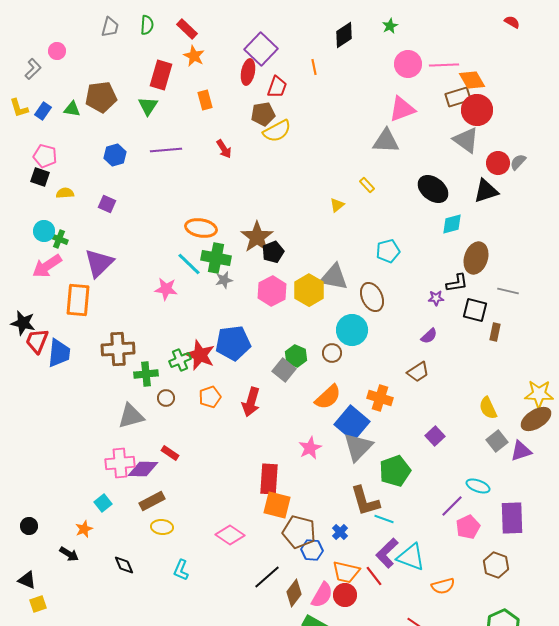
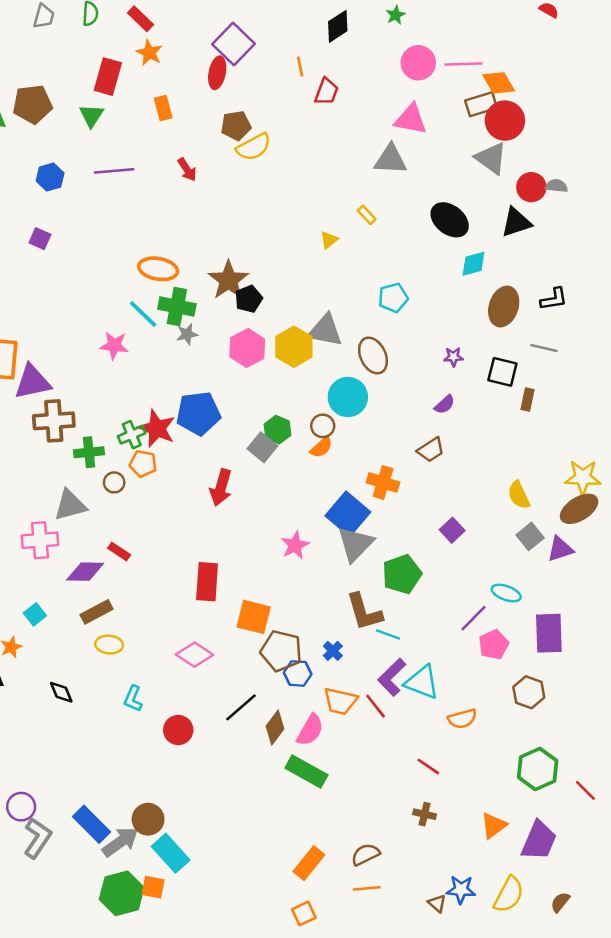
red trapezoid: (277, 87) -> (326, 92), moved
pink triangle: (402, 109) -> (411, 119), turned 32
gray semicircle: (518, 162) -> (556, 186), turned 54
purple triangle: (99, 263) -> (32, 382), moved, turned 32
black L-shape: (457, 283) -> (554, 299), moved
orange pentagon: (210, 397) -> (143, 464), moved, turned 30
orange semicircle: (328, 397) -> (321, 447), moved, size x0.7
pink cross: (120, 463) -> (40, 540), moved
red rectangle: (269, 479) -> (207, 582), moved
red circle: (345, 595) -> (178, 730), moved

